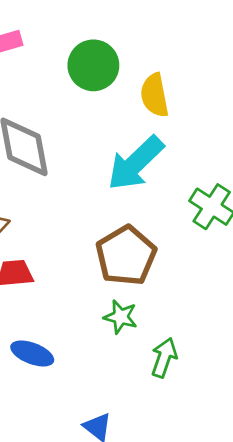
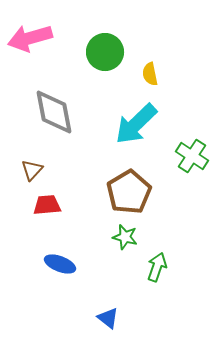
yellow semicircle: (155, 95) -> (150, 74), size x0.7

